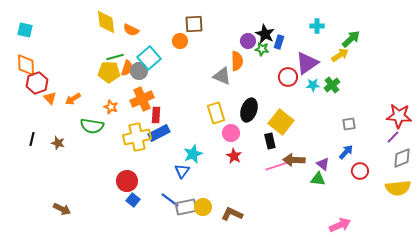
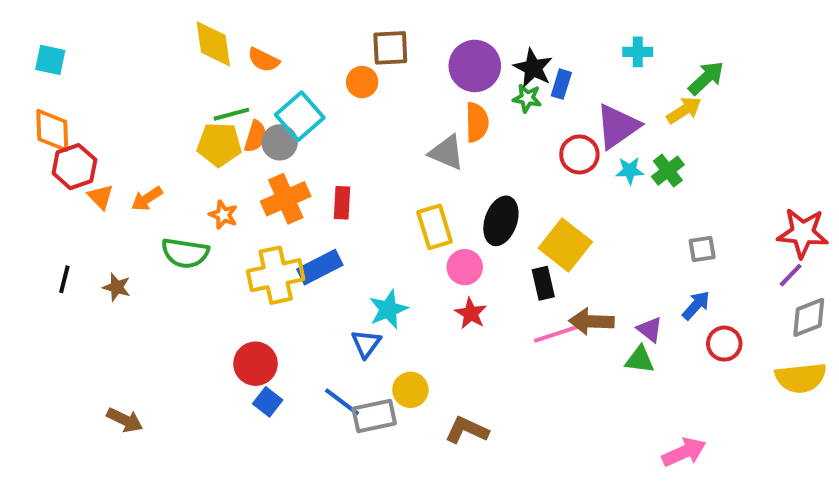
purple circle: (248, 41) -> (475, 66), moved, size x1.6
red rectangle: (156, 115) -> (342, 203), moved
yellow circle: (203, 207) -> (410, 390), moved

